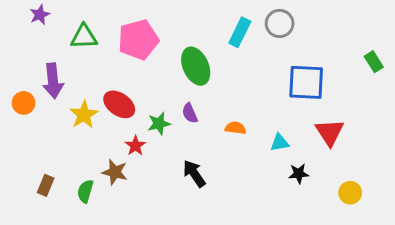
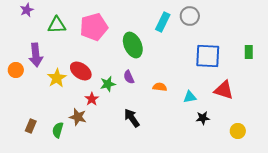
green rectangle: (374, 62) -> (249, 52), moved, turned 32
red triangle: (330, 132) -> (224, 90), turned -40

